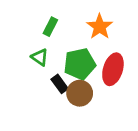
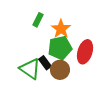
orange star: (100, 27) -> (61, 29), moved
green triangle: (40, 57) -> (30, 69), moved, size x1.6

